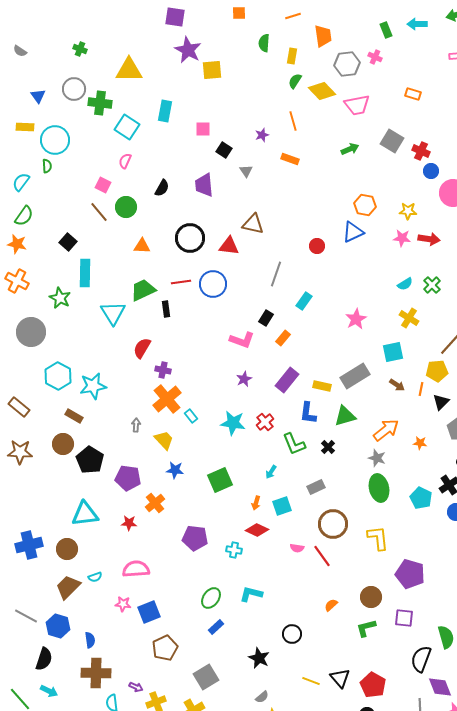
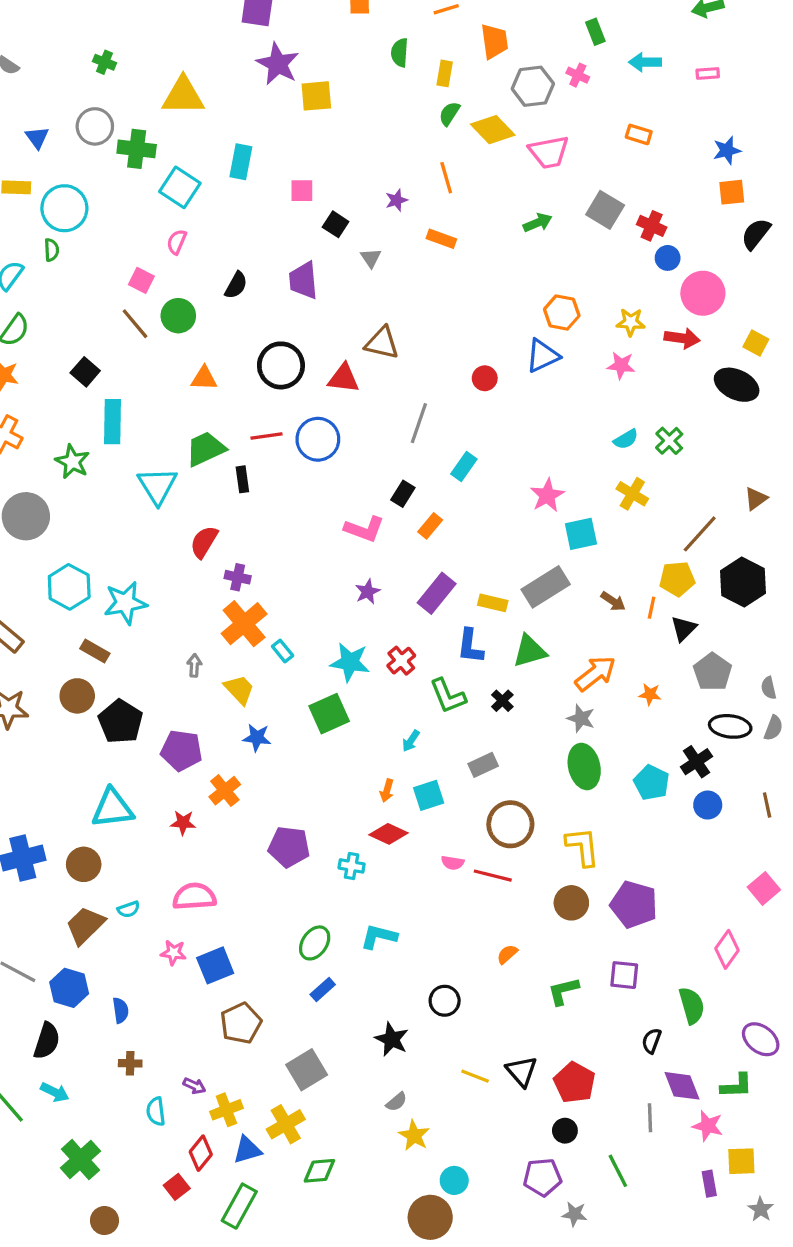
cyan arrow: (417, 24) -> (645, 62), moved
red arrow: (429, 239) -> (682, 338), moved
cyan square: (393, 352) -> (581, 534), moved
green square: (220, 480) -> (329, 714), moved
red line: (322, 556) -> (493, 876), turned -40
brown circle: (371, 597) -> (571, 903), moved
black semicircle: (421, 659) -> (652, 1041), size x0.6
brown cross: (96, 673) -> (130, 1063), size x0.5

